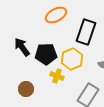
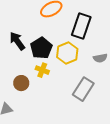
black pentagon: (46, 54) -> (41, 48), turned -30
yellow cross: (57, 76) -> (42, 70), moved

